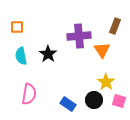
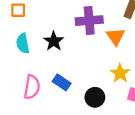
black circle: (94, 100) -> (95, 97), moved
blue rectangle: (68, 104) -> (62, 82), moved

